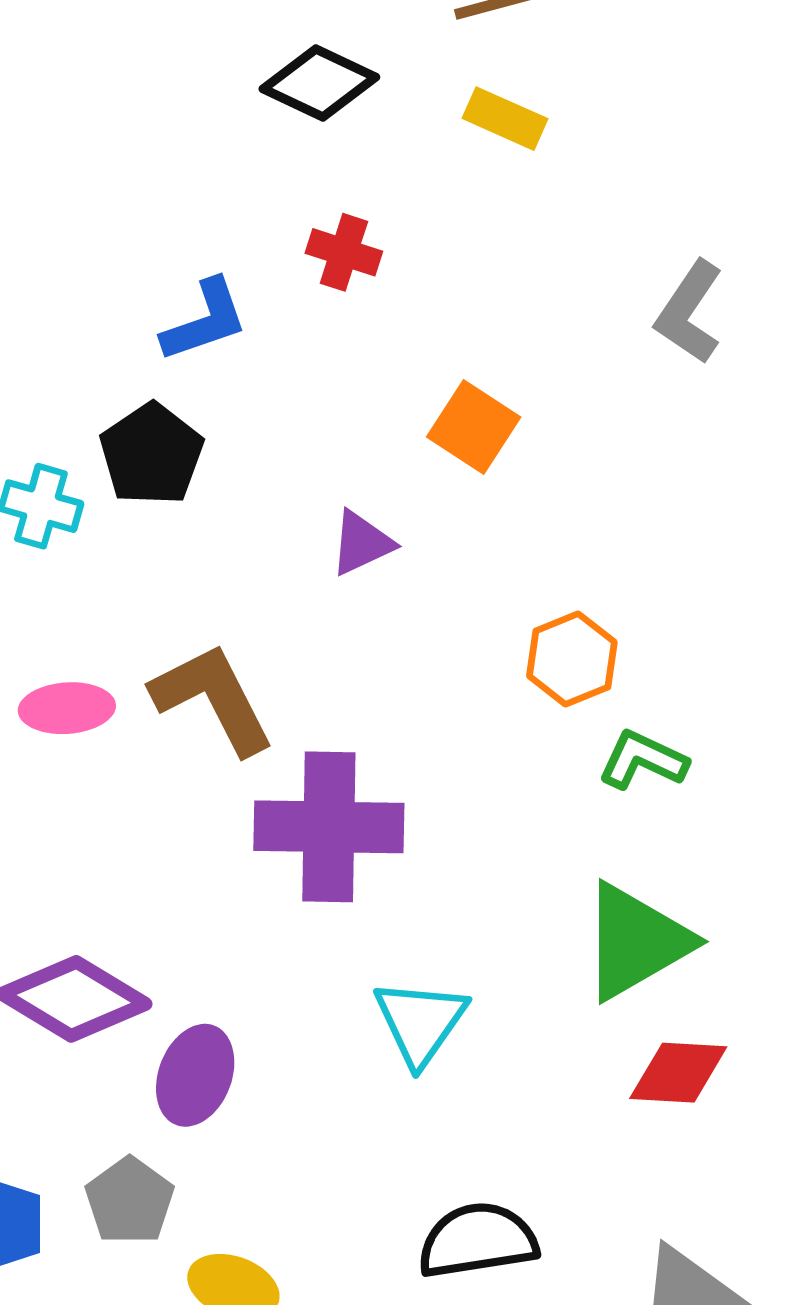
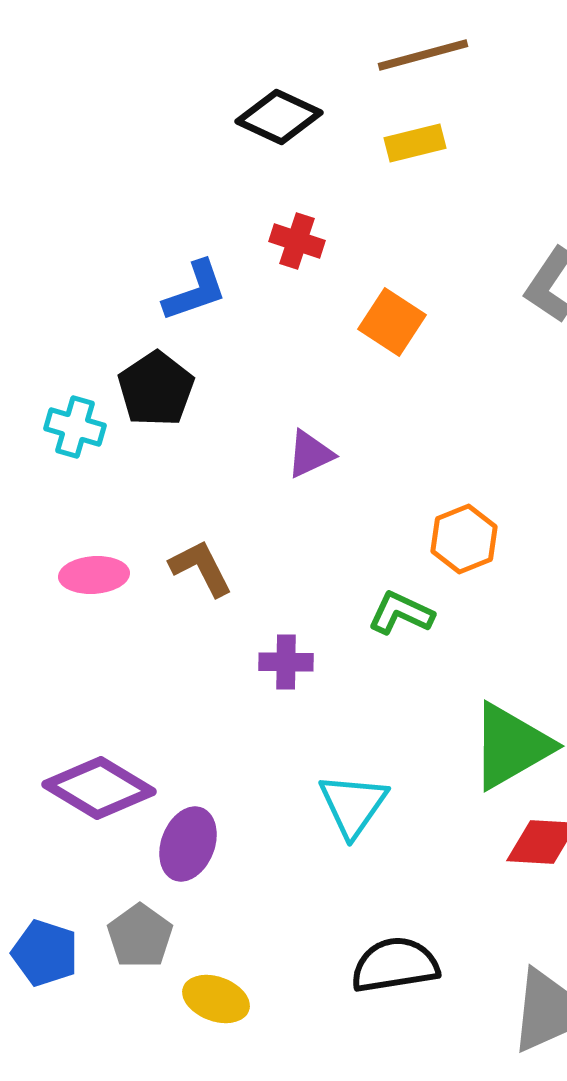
yellow rectangle: (505, 119) -> (415, 143), turned -38
orange square: (474, 427) -> (392, 322), moved
brown L-shape: (213, 699) -> (201, 568), size x0.7
green L-shape: (643, 760) -> (401, 613), moved
purple cross: (329, 827) -> (286, 662), size x0.5

